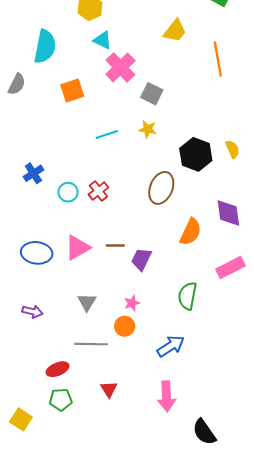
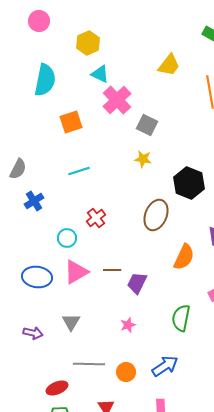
gray semicircle: (17, 84) -> (18, 169), moved
cyan line: (107, 134) -> (79, 171), moved
cyan circle: (68, 192) -> (67, 238), moved
gray triangle: (87, 302) -> (71, 322), moved
orange circle: (125, 326) -> (126, 372), moved

